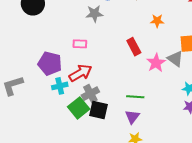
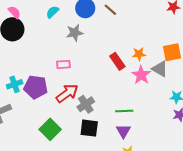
orange star: (157, 21) -> (139, 54), moved
cyan cross: (60, 86) -> (15, 84), moved
gray cross: (90, 94) -> (86, 104), moved
green square: (79, 108) -> (50, 129), moved

